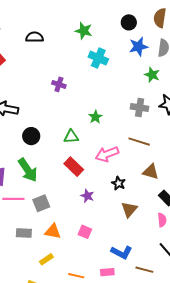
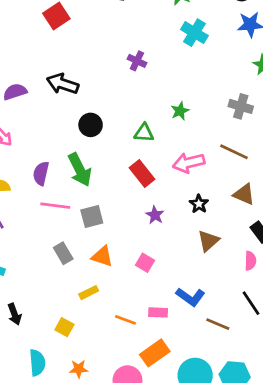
gray rectangle: (24, 233) -> (63, 253), turned 49
pink rectangle: (107, 272) -> (158, 312), moved

